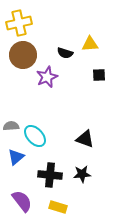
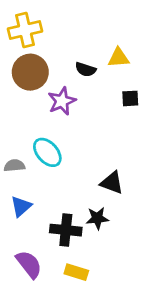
cyan ellipse: (35, 136) -> (47, 152), moved
black star: (82, 174) -> (97, 218), moved

